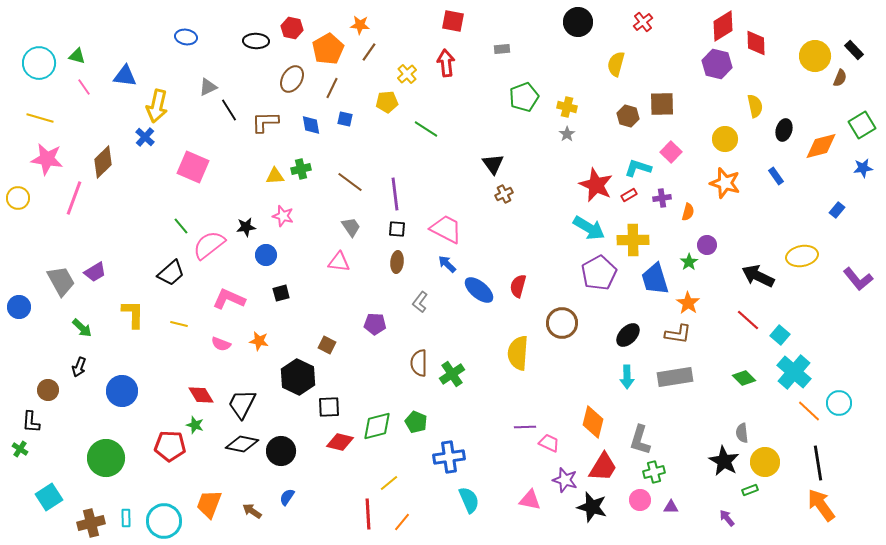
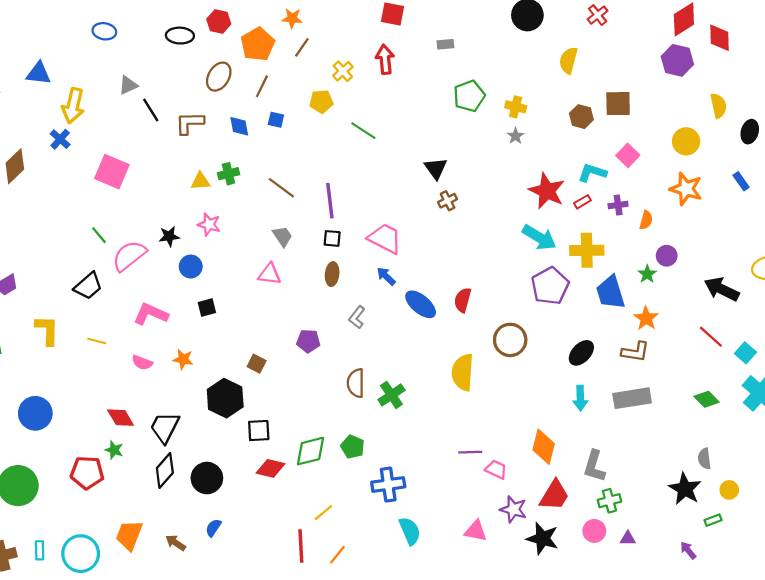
black diamond: (242, 444) -> (165, 470), turned -60
yellow circle: (765, 462) -> (729, 490), size x0.6

